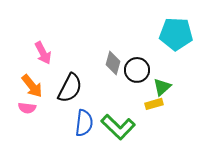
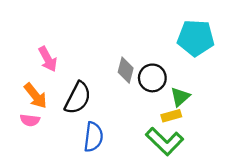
green L-shape: (118, 127) -> (165, 141), moved

